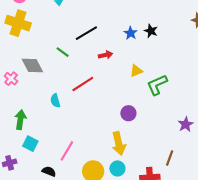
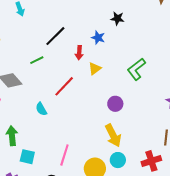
blue star: (131, 33) -> (98, 38), moved
green line: (63, 52) -> (37, 60), turned -48
red arrow: (106, 55) -> (79, 53), turned 120
yellow triangle: (136, 71) -> (95, 68), moved

